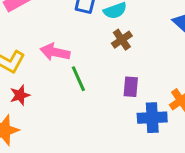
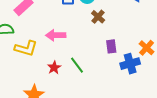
green line: (78, 79) -> (77, 65), moved
red star: (20, 95) -> (54, 68), moved

